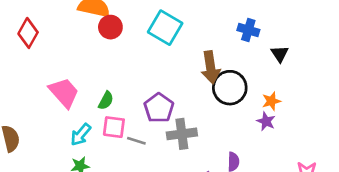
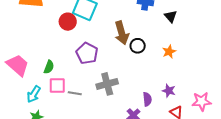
red circle: (110, 27) -> (68, 22), moved
black circle: (230, 88) -> (138, 46), size x0.6
purple pentagon: (159, 108) -> (87, 53), moved
purple star: (266, 121) -> (169, 91), moved

